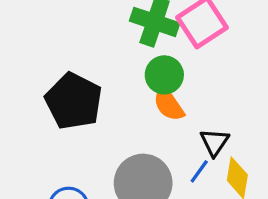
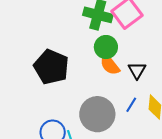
black triangle: (215, 142) -> (137, 70), moved

